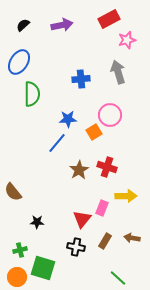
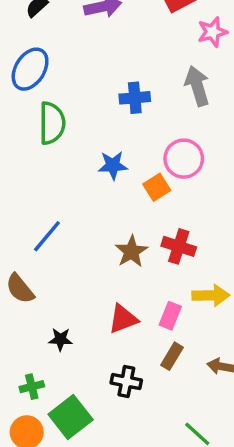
blue line: (57, 143) -> (47, 236), moved
red triangle: (82, 219) -> (123, 319), moved, turned 30
brown rectangle: (105, 241) -> (172, 356), moved
green square: (43, 268) -> (71, 417), turned 35

